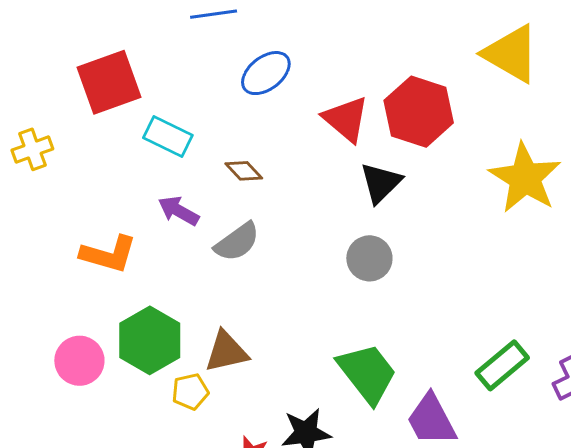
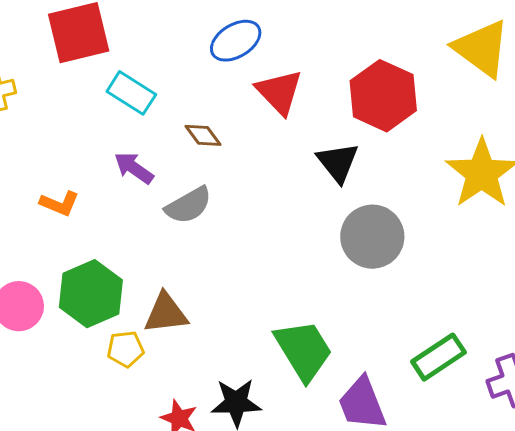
red triangle: (346, 119) -> (279, 92), moved
black triangle: (381, 183) -> (338, 162), turned -30
orange L-shape: (109, 254) -> (60, 203), size x0.7
gray circle: (369, 258) -> (372, 237), moved, size x1.4

